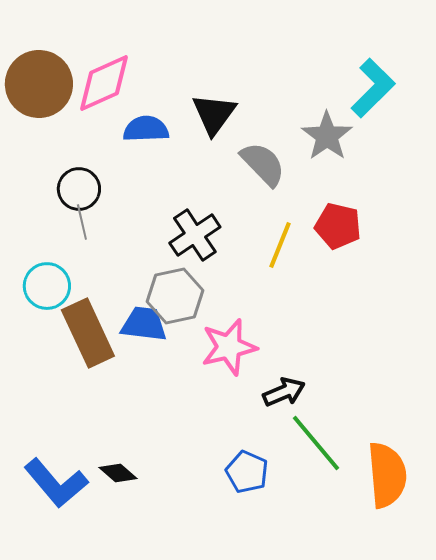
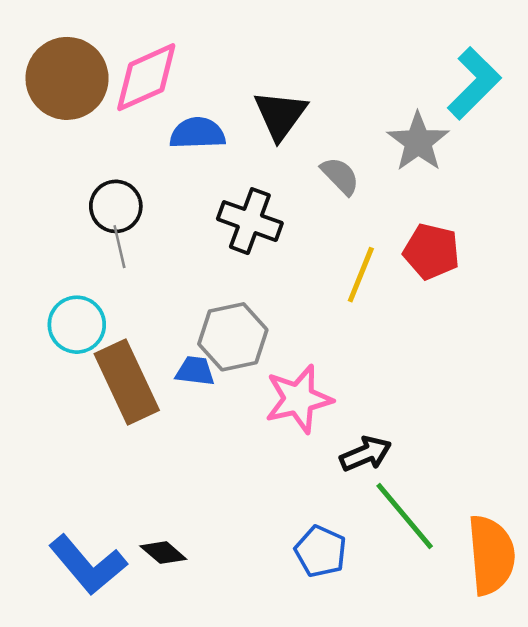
gray semicircle: (263, 164) -> (340, 176), size x0.7
black cross: (195, 235) -> (250, 221), moved, turned -36
blue trapezoid: (144, 324) -> (195, 371), size x0.7

